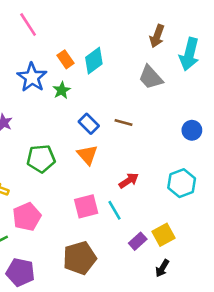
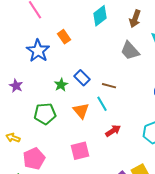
cyan diamond: (94, 61) -> (100, 16), moved
green star: (62, 90) -> (61, 85), moved
blue rectangle: (89, 124) -> (82, 78), moved
cyan line: (115, 210) -> (102, 104), moved

